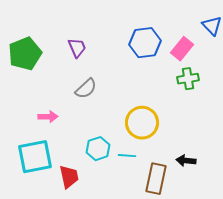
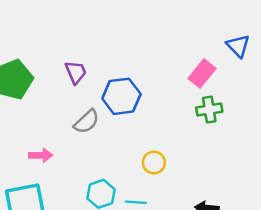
blue hexagon: (145, 43) -> (121, 96), moved
yellow circle: (142, 123) -> (154, 163), size x0.6

